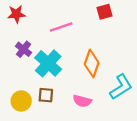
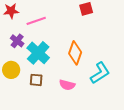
pink line: (61, 27) -> (36, 21), moved
yellow circle: (21, 101) -> (11, 70), moved

